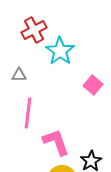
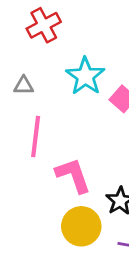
cyan star: (60, 51) -> (85, 76), moved

